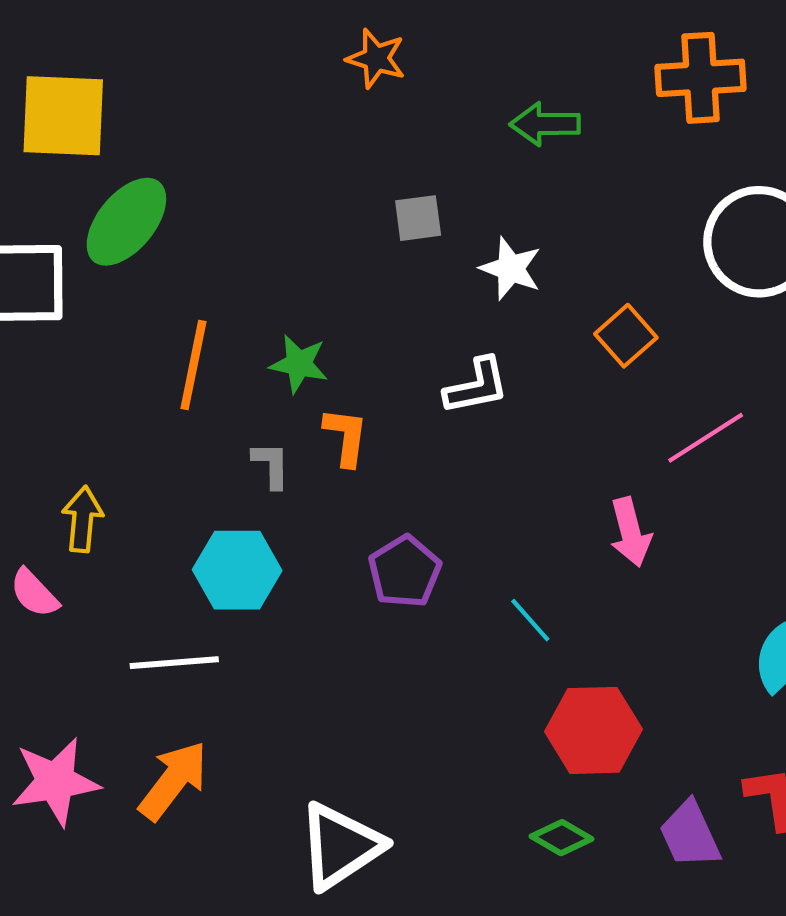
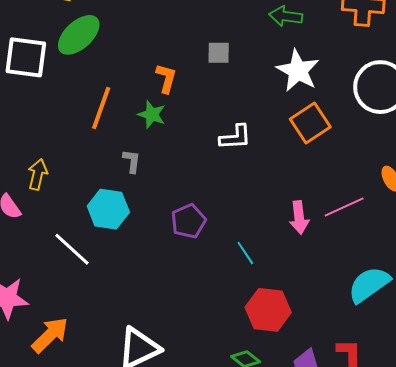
white star: (511, 269) -> (298, 71), moved, size x1.4
orange square: (626, 336) -> (310, 123), size x1.4
orange L-shape: (346, 437) -> (166, 78), moved
pink line: (706, 438) -> (344, 207), moved
white line: (174, 663) -> (72, 249), turned 39
orange arrow: (173, 780) -> (50, 335), moved

